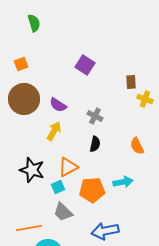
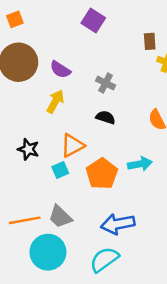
black semicircle: (95, 144) -> (106, 117), turned -84
black star: (32, 170) -> (28, 149), size x0.7
orange pentagon: (92, 190) -> (102, 174), turned -30
gray trapezoid: (63, 212) -> (60, 217), moved

